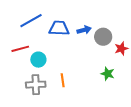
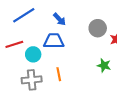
blue trapezoid: (59, 28) -> (54, 41), moved
blue arrow: (84, 30) -> (60, 19), moved, turned 64

